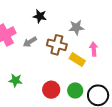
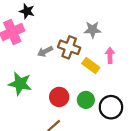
black star: (40, 16) -> (27, 11), moved
gray arrow: (30, 42) -> (45, 51), moved
green star: (16, 80) -> (20, 84), size x1.5

